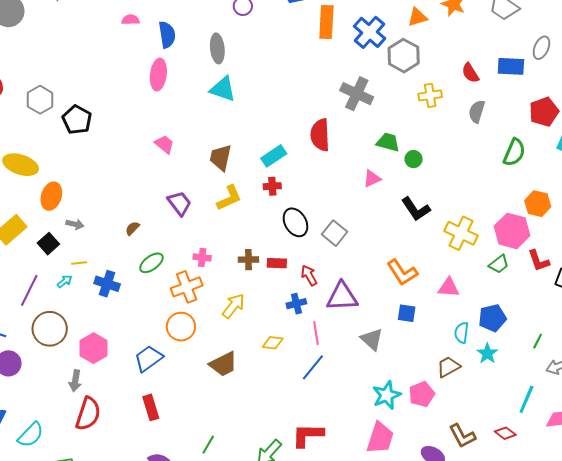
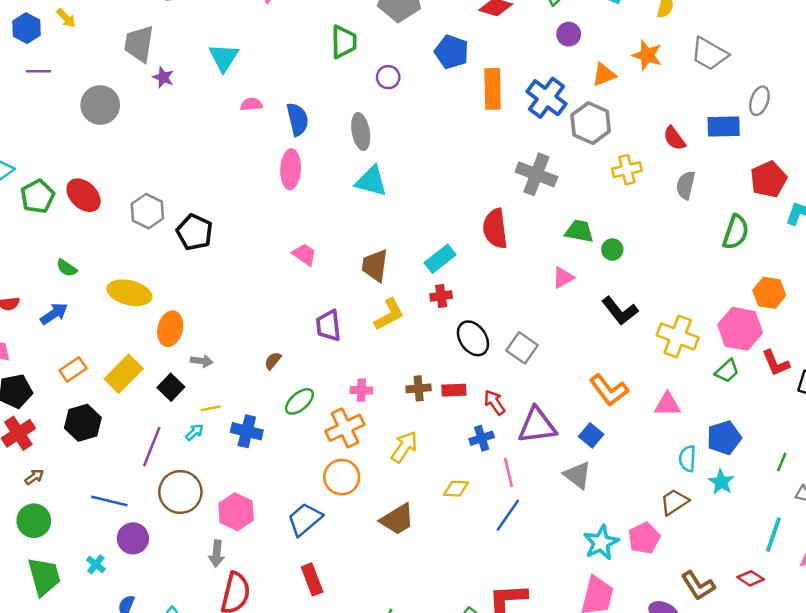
purple trapezoid: (179, 203) -> (328, 326), turned -144
blue square: (407, 313) -> (591, 435), moved, turned 36

